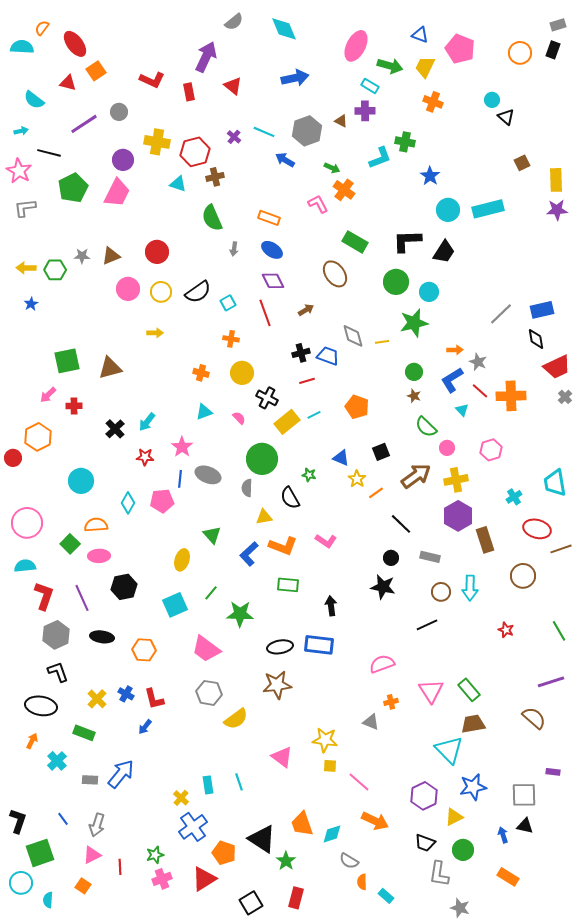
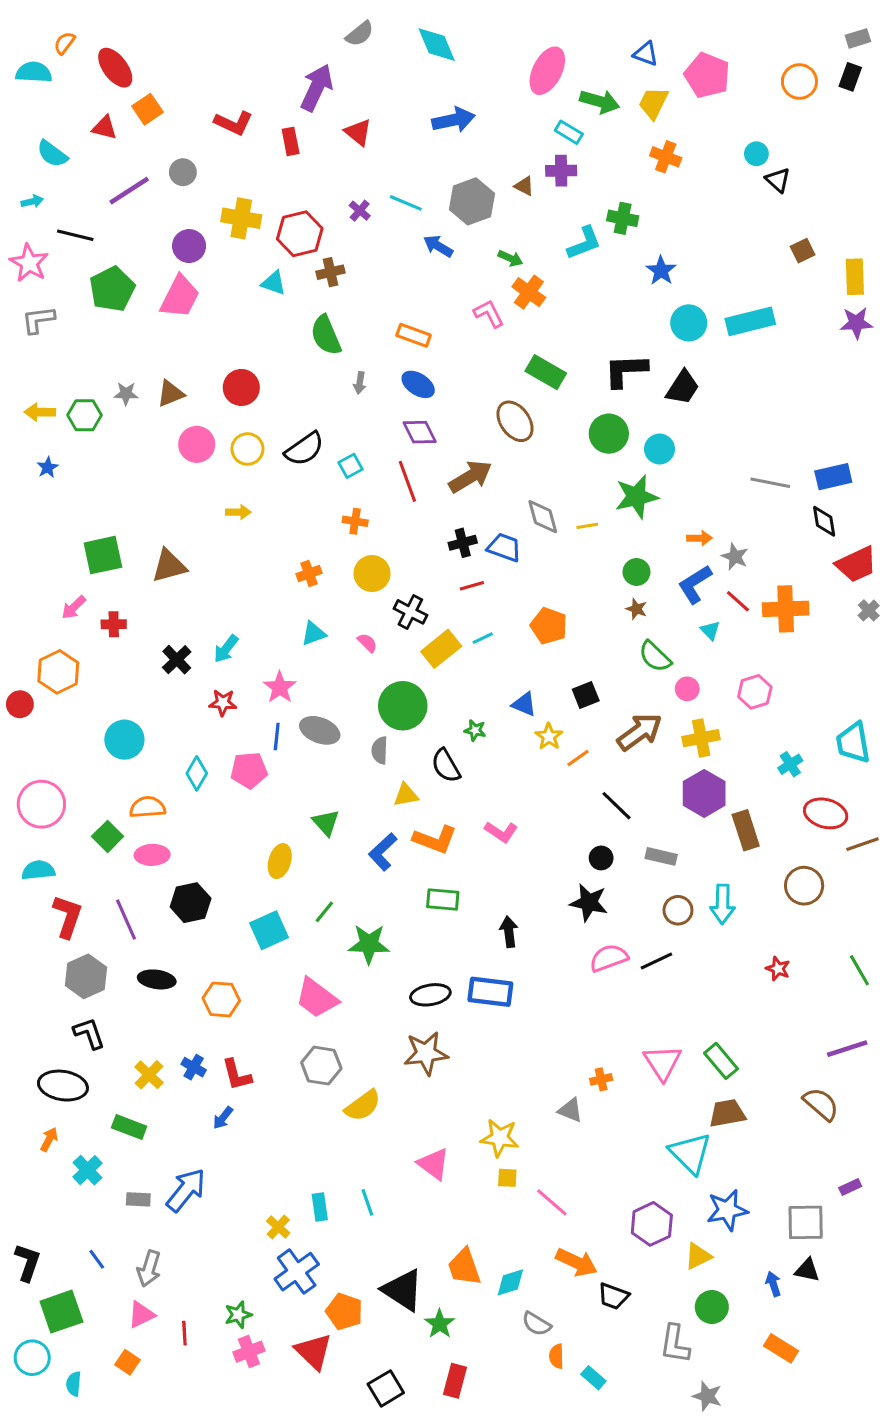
brown arrow: (306, 310) -> (470, 477), size x1.8
gray line: (501, 314) -> (770, 483), turned 55
orange cross: (201, 373) -> (309, 574), turned -35
pink semicircle: (382, 664) -> (609, 958), moved
purple rectangle: (553, 772) -> (850, 1187), turned -32
black trapezoid: (425, 843) -> (613, 1296), moved
red triangle: (204, 879) -> (314, 1352), turned -44

